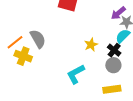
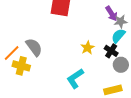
purple arrow: (118, 13) -> (112, 14), turned -77
gray circle: (113, 65) -> (121, 65), moved

